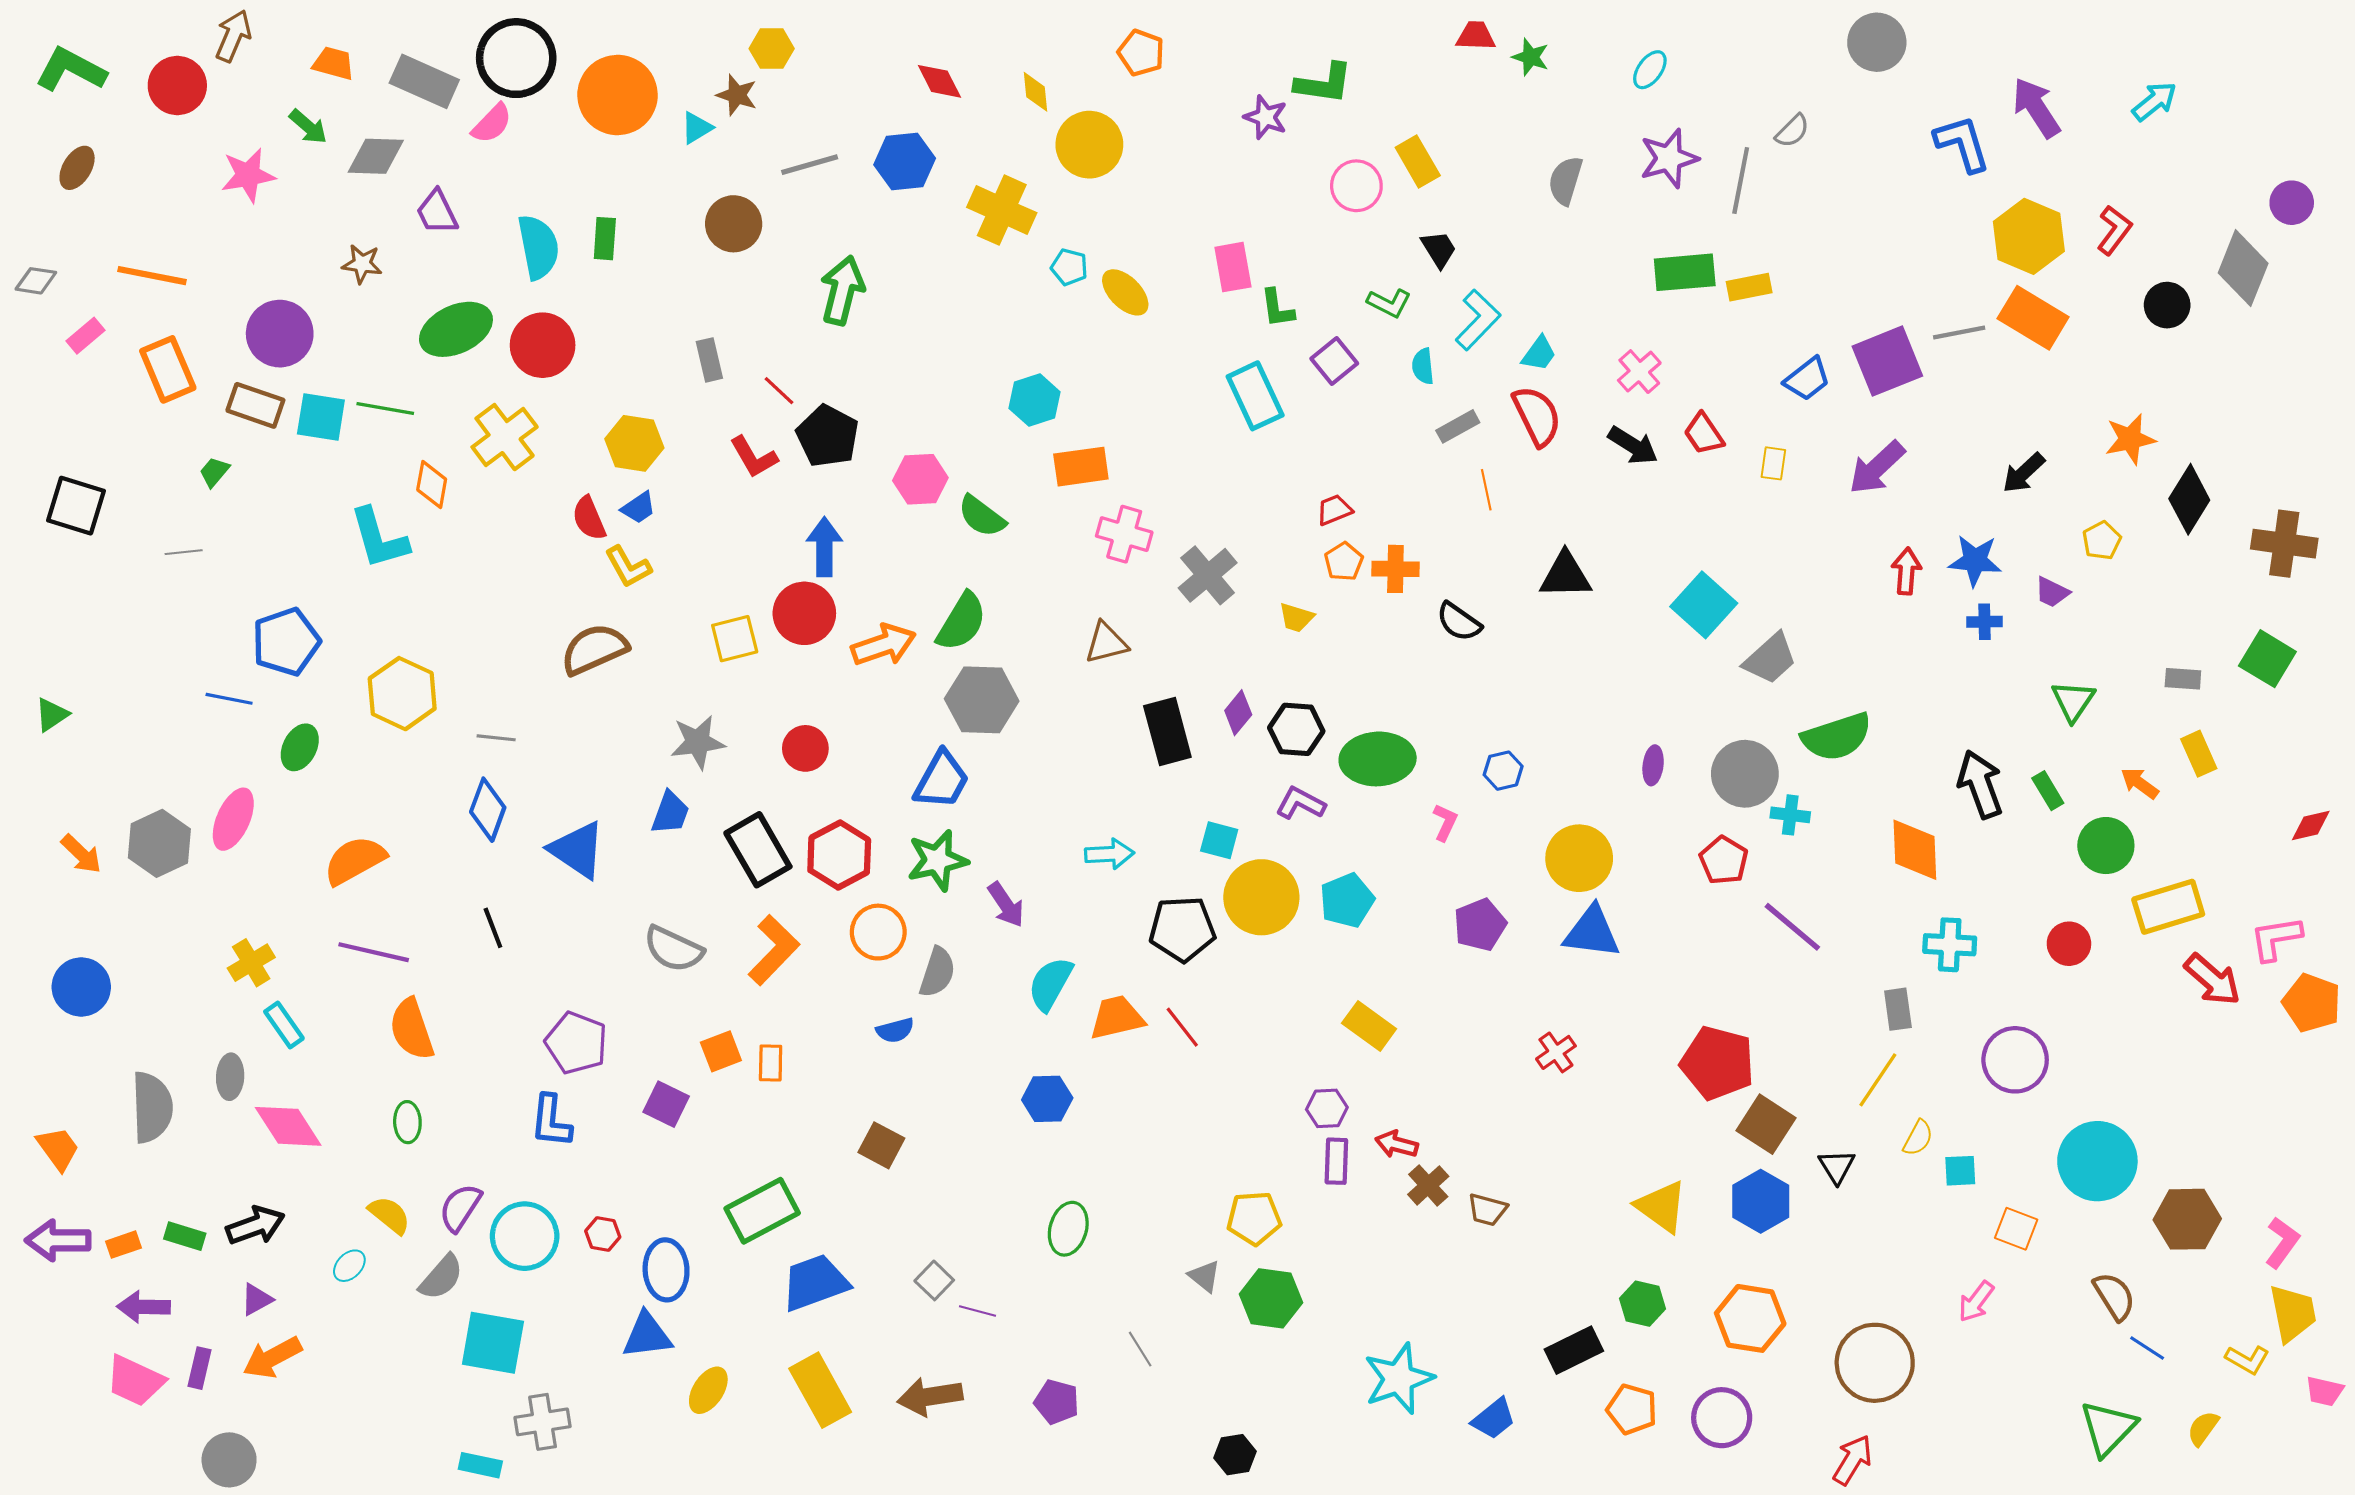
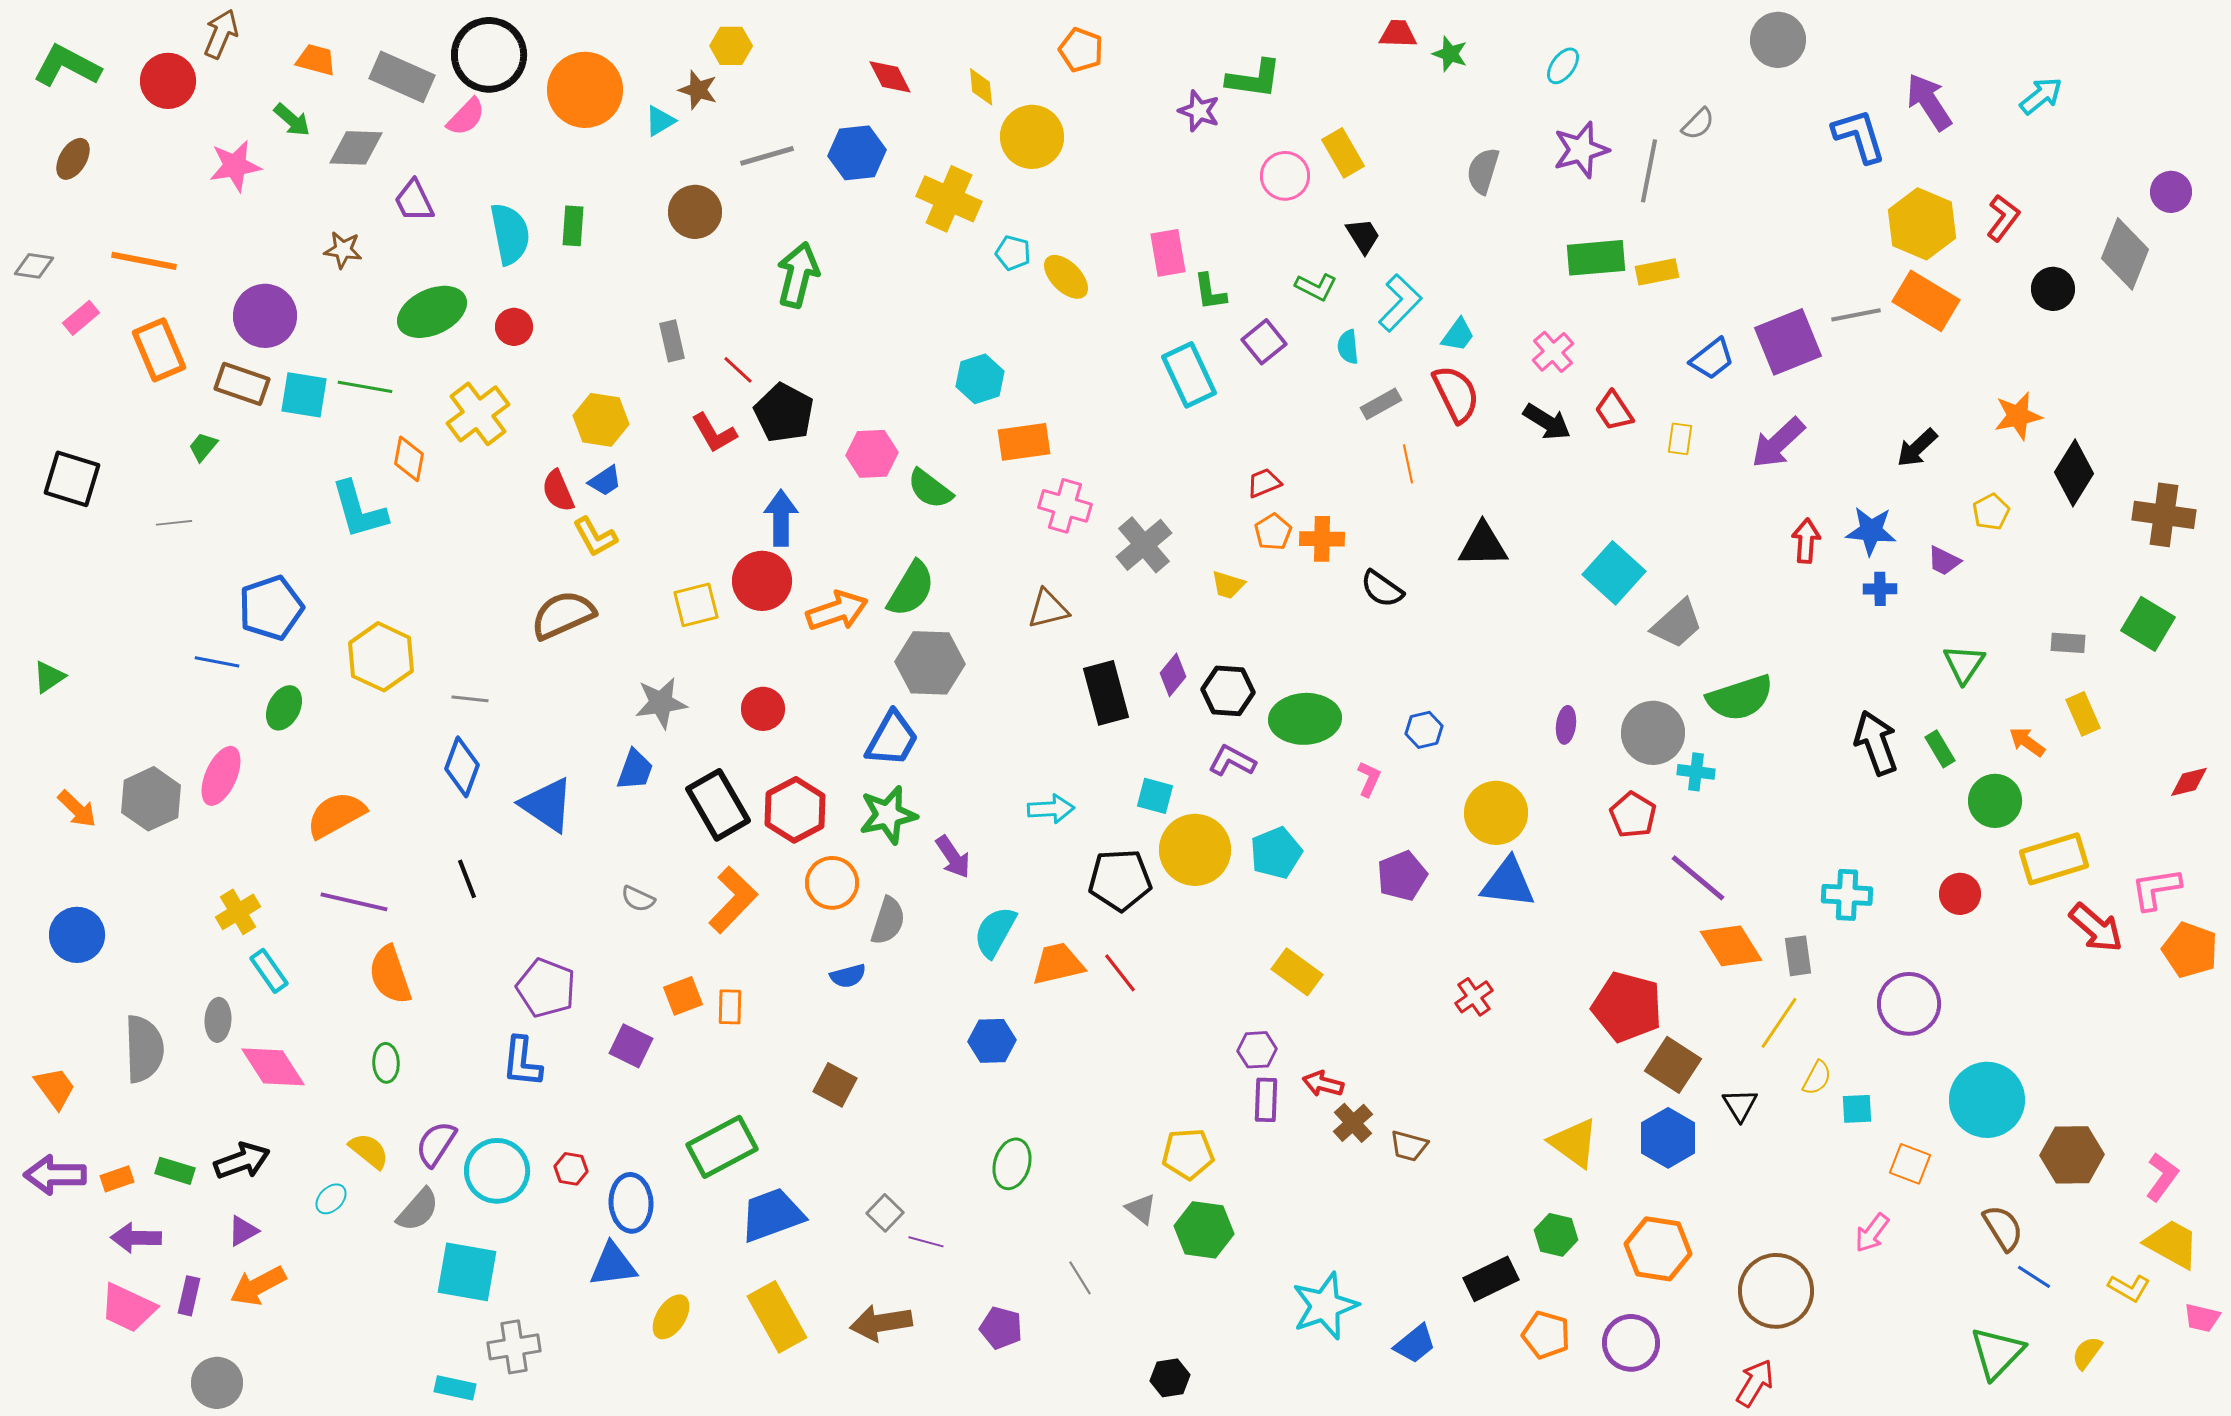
red circle: (543, 345) -> (514, 327), size x0.6
orange diamond: (1915, 850) -> (1731, 946), moved, turned -30
gray semicircle: (673, 949) -> (638, 899), size x0.6
yellow trapezoid: (2293, 1313) -> (2172, 1244), turned -50

